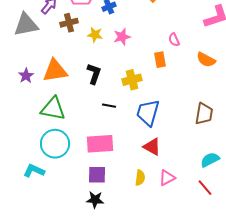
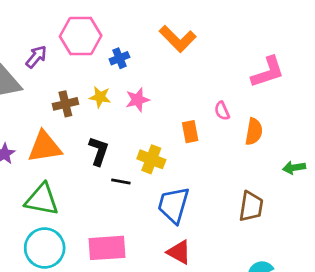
brown cross: (69, 23) -> (65, 104), moved
pink semicircle: (174, 40) -> (222, 111), moved
orange semicircle: (206, 60) -> (254, 132), turned -108
yellow cross: (132, 80) -> (151, 159), turned 36
black line: (109, 106) -> (121, 181), moved

